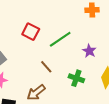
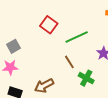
brown line: (46, 67) -> (69, 62), moved

